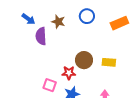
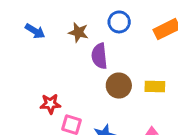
purple semicircle: (41, 36) -> (99, 56), moved
red star: (69, 73) -> (50, 104), moved

